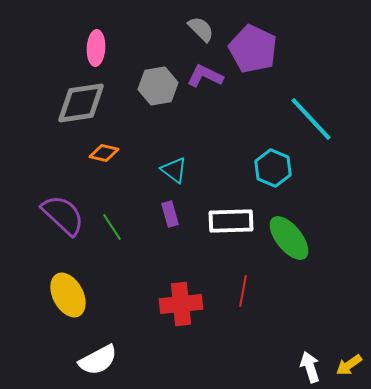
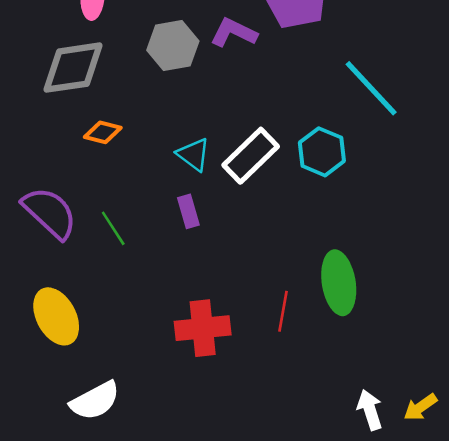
white rectangle: (231, 221) -> (251, 156), moved, turned -42
green ellipse: (289, 238) -> (339, 283), moved, turned 30

